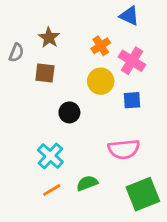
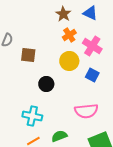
brown star: (49, 38) -> (63, 14), moved
blue square: (132, 100) -> (92, 75), turned 32
cyan cross: (50, 156) -> (32, 116), turned -30

